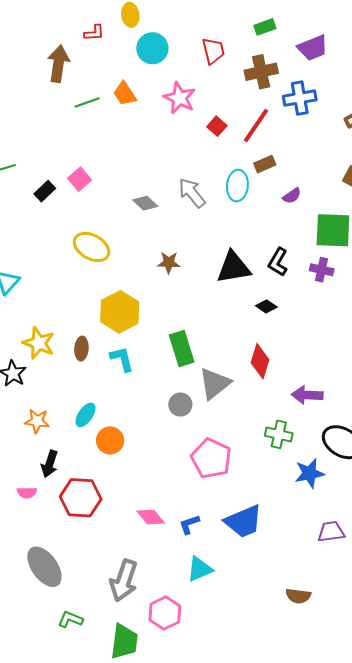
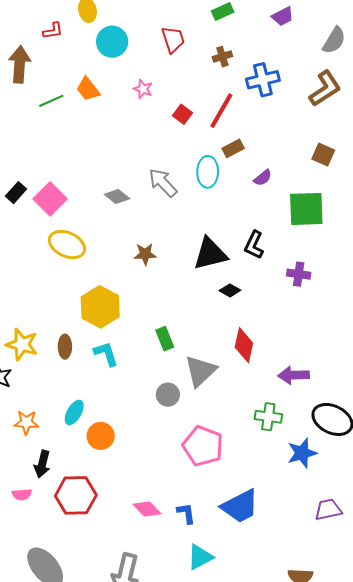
purple trapezoid: (313, 48) -> (283, 16), moved, size x0.7
brown cross: (261, 72) -> (222, 57), size x0.6
pink star: (180, 98) -> (143, 89), size x0.6
pink square: (80, 179) -> (50, 199), moved, size x1.4
purple cross: (322, 270) -> (299, 274), moved
black diamond: (266, 306) -> (230, 290), moved
green rectangle: (182, 349) -> (165, 339), size x0.7
blue L-shape: (189, 524) -> (186, 513), turned 105

